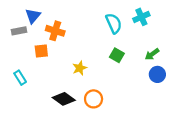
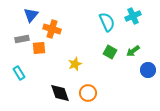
gray rectangle: (19, 31) -> (22, 39), moved
green arrow: (152, 54) -> (133, 51), moved
black diamond: (64, 99) -> (60, 93), turned 35

